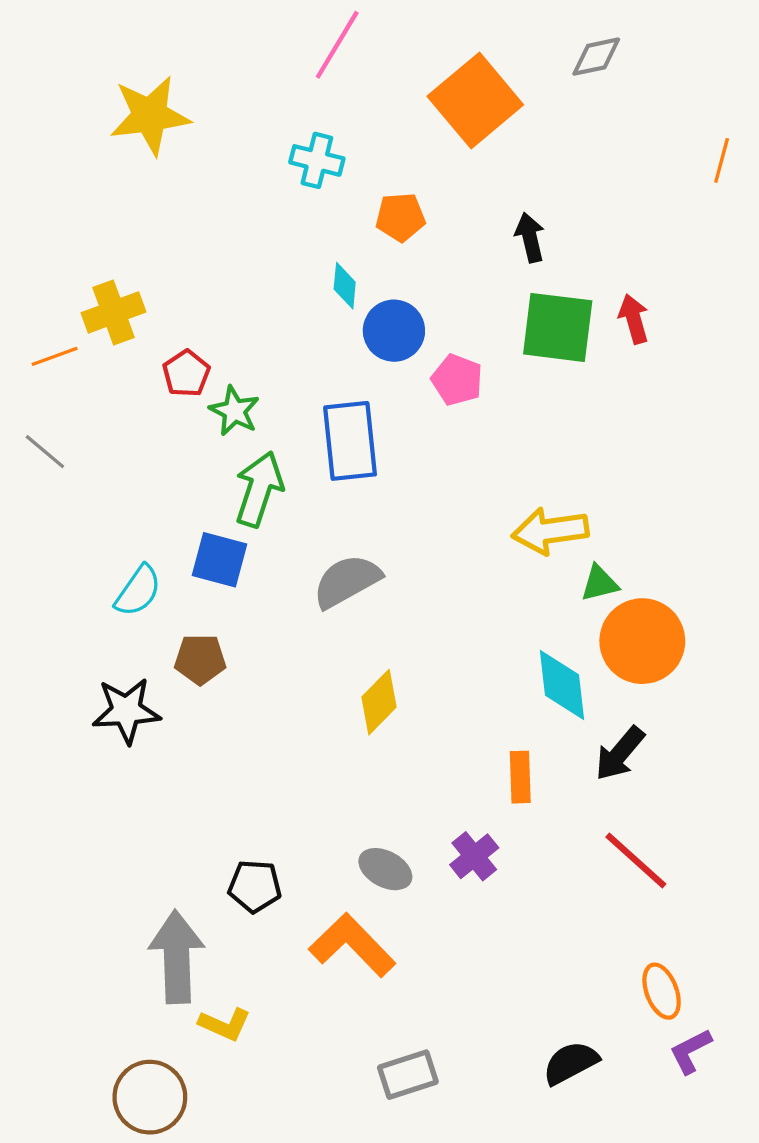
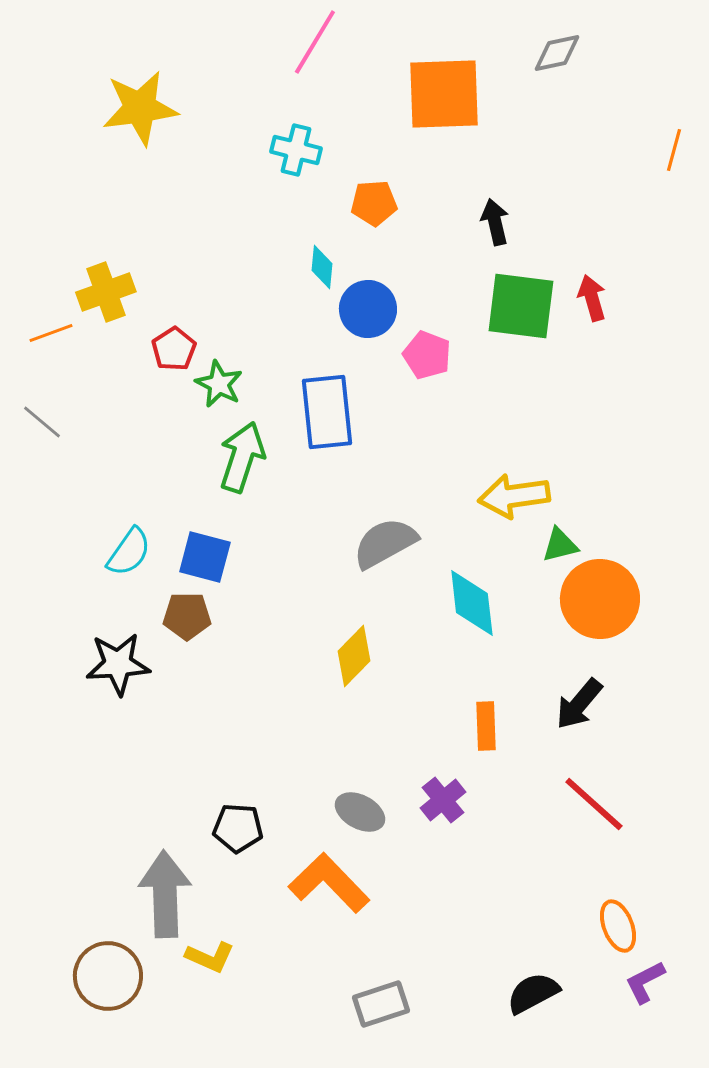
orange square: (475, 100) -> (444, 94), turned 38
blue square: (219, 560) -> (205, 557), moved
gray semicircle: (347, 581) -> (385, 543), moved
cyan diamond: (562, 685) -> (472, 603), moved
brown circle: (150, 1097) -> (108, 976), moved

